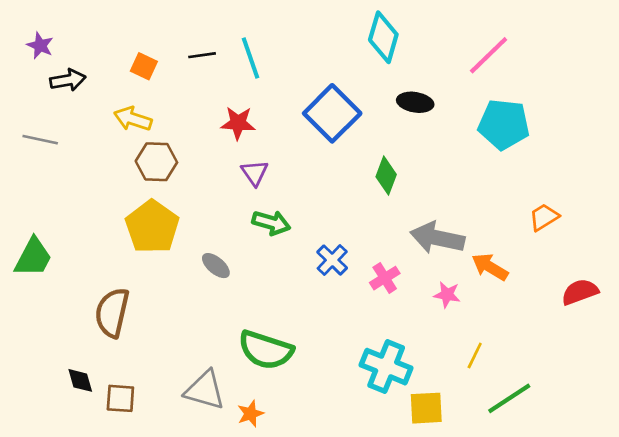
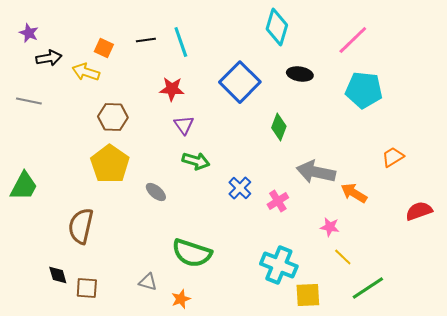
yellow arrow: (133, 119) -> (86, 72), moved
pink star: (447, 295) -> (330, 227), moved
yellow line: (475, 356) -> (343, 257), turned -72
gray triangle: (205, 390) -> (148, 282), size x0.6

